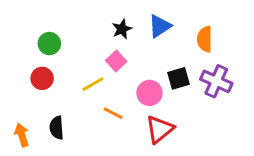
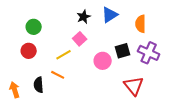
orange line: (113, 113) -> (58, 75), moved
red triangle: (160, 129) -> (134, 86), moved, turned -30

